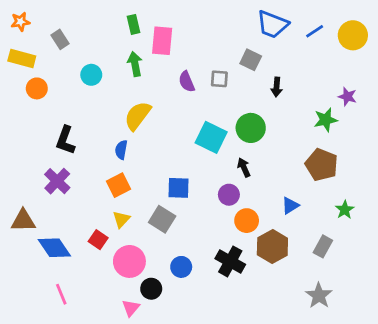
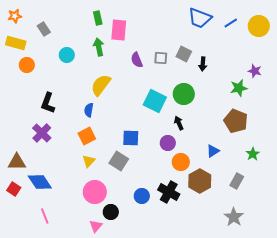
gray square: (251, 60) -> (184, 54), moved
red square: (98, 240) -> (14, 189), moved
blue circle: (181, 267) -> (142, 196), moved

